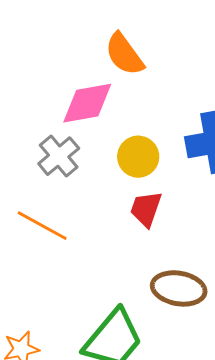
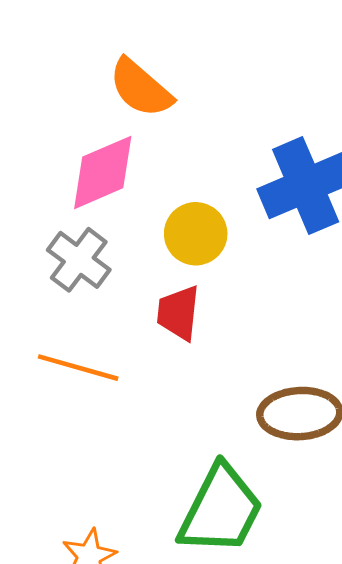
red trapezoid: (146, 209) -> (178, 313), moved

